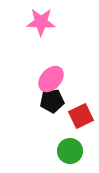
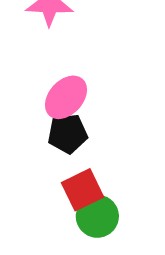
red square: (81, 116) -> (82, 190), moved

